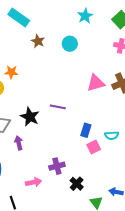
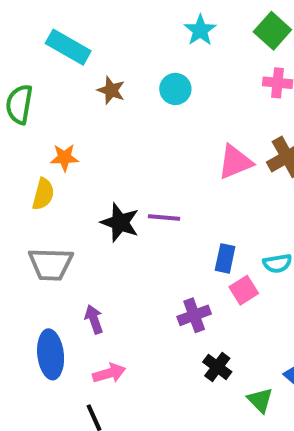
black star: (30, 117) -> (120, 223), moved
purple arrow: (19, 143) -> (94, 319), moved
purple cross: (57, 166) -> (194, 315), moved
pink arrow: (34, 182) -> (109, 373), moved

